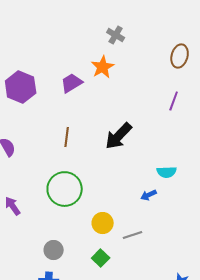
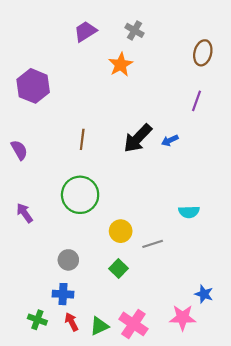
purple trapezoid: (72, 83) -> (85, 31), moved
cyan semicircle: (167, 172) -> (189, 212), moved
blue arrow: (149, 195) -> (170, 140), moved

